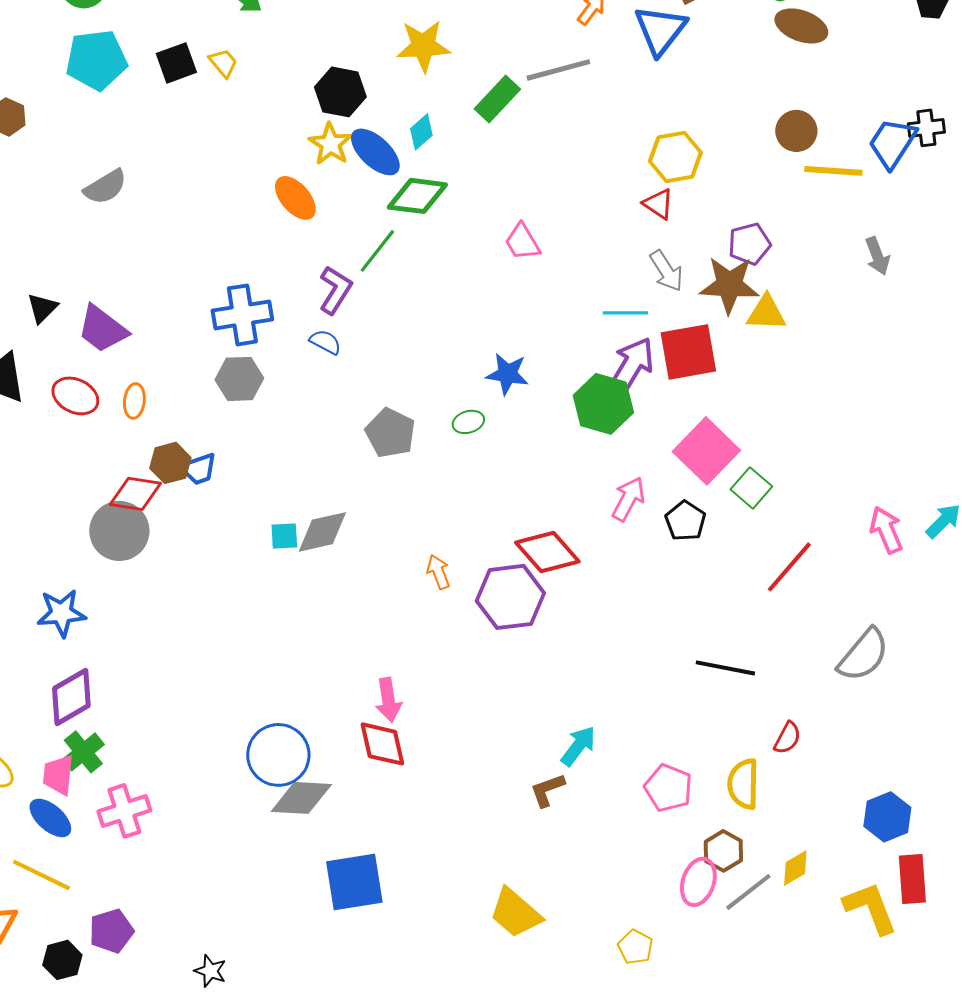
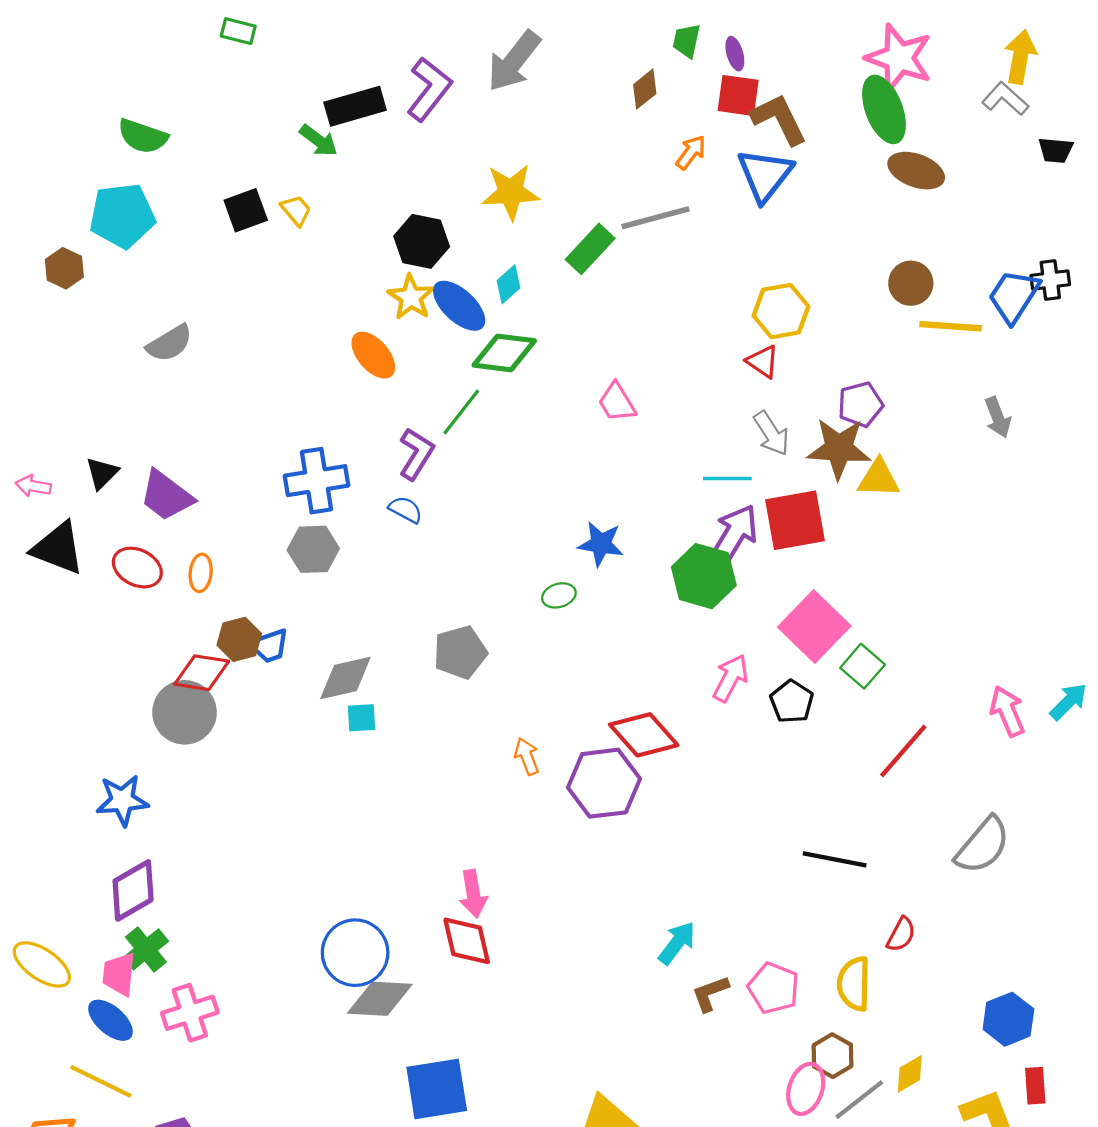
cyan pentagon: (96, 60) -> (122, 216), moved
gray pentagon: (390, 433) -> (460, 652), moved, turned 30
gray diamond: (322, 532) -> (345, 678), moved
brown L-shape: (547, 790) -> (710, 993), moved
red rectangle: (912, 879) -> (1035, 1086), size x0.7

